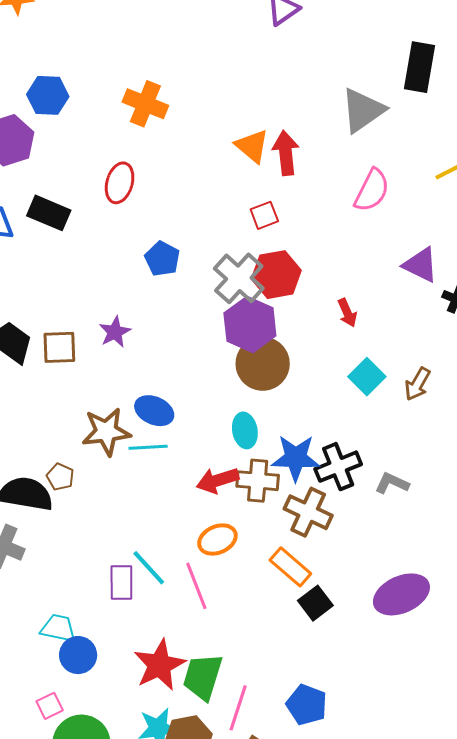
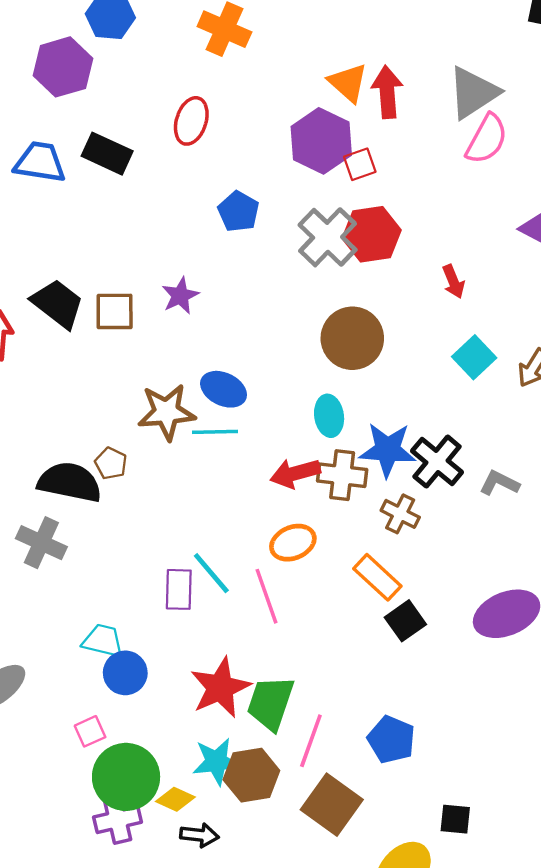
gray triangle: (363, 110) -> (473, 93), moved
purple hexagon: (250, 324) -> (321, 141), moved
black cross: (338, 467) -> (437, 462), turned -30
brown cross: (308, 512) -> (400, 514), size x0.7

